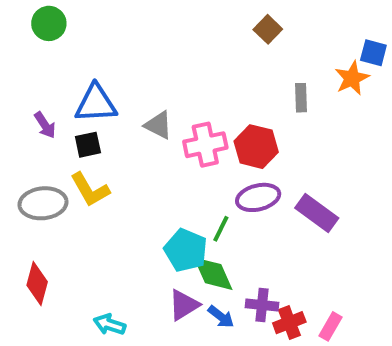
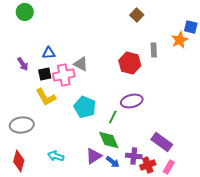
blue triangle: (96, 104) -> (49, 53), size x0.6
pink cross: (205, 145) -> (64, 75), moved
red hexagon: (256, 147) -> (130, 63), moved
gray ellipse: (43, 203) -> (22, 125), moved
purple rectangle: (317, 213) -> (162, 142), moved
cyan pentagon: (186, 250) -> (85, 107), moved
red diamond: (37, 283) -> (19, 161), moved
cyan arrow: (109, 325) -> (56, 156), moved

